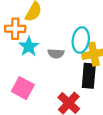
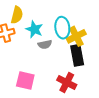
cyan star: (29, 46) -> (34, 29), moved

